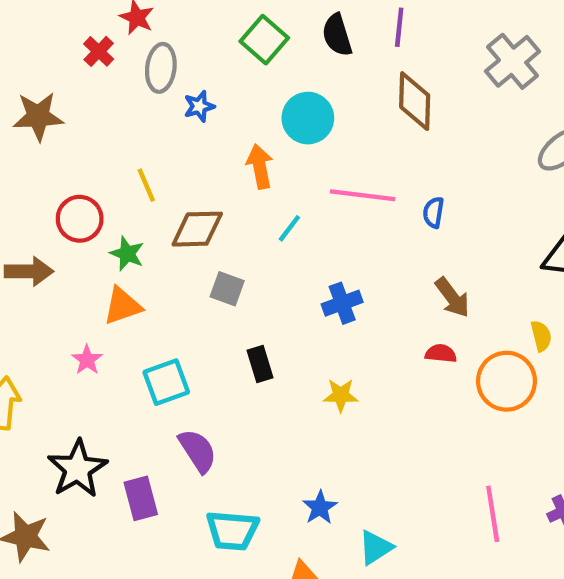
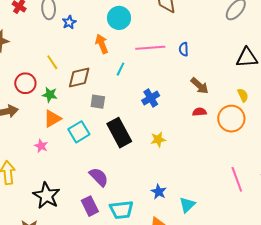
black rectangle: (260, 364) -> (119, 133), size x1.8
cyan square: (166, 382) -> (79, 132), moved
purple rectangle: (141, 498) -> (90, 206), moved

